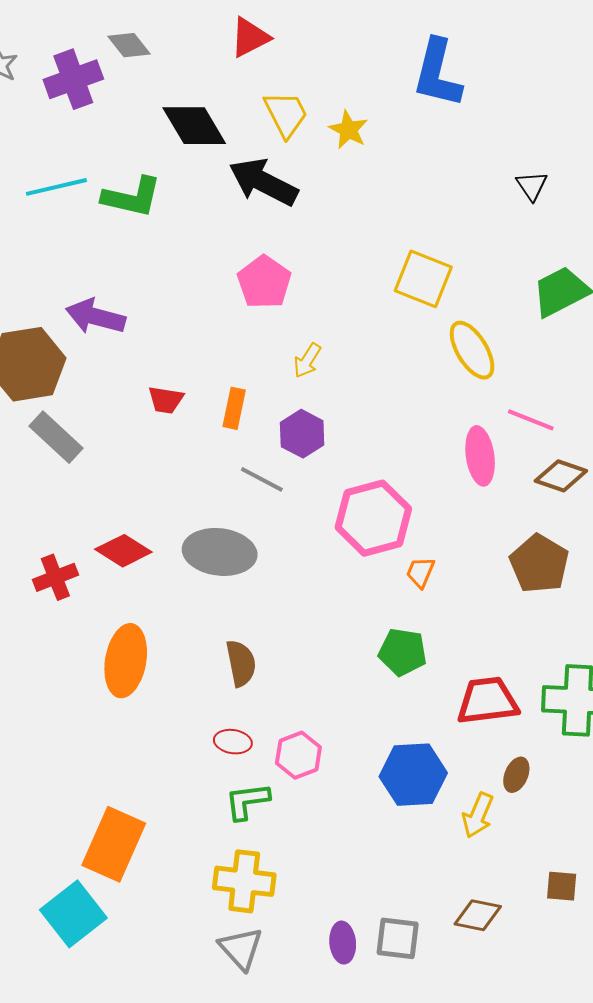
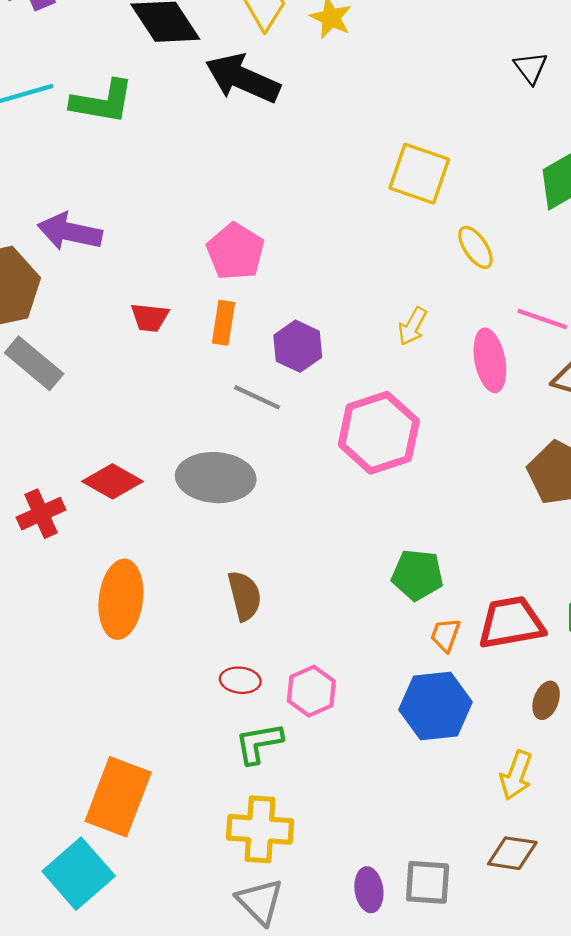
pink pentagon: (264, 282) -> (235, 252), moved
yellow ellipse: (472, 350) -> (475, 247), size x0.7
yellow arrow: (307, 360) -> (412, 326), moved
orange trapezoid: (421, 572) -> (445, 635), moved
yellow arrow: (478, 815) -> (516, 775), moved

